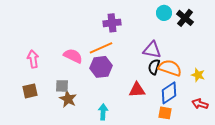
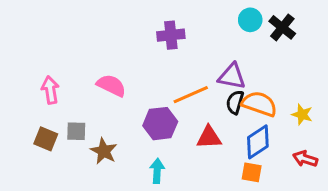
orange line: (101, 48) -> (191, 95), moved
purple hexagon: (101, 67) -> (160, 124), moved
gray square: (62, 86) -> (76, 131), moved
brown square: (30, 91) -> (46, 139), turned 35

